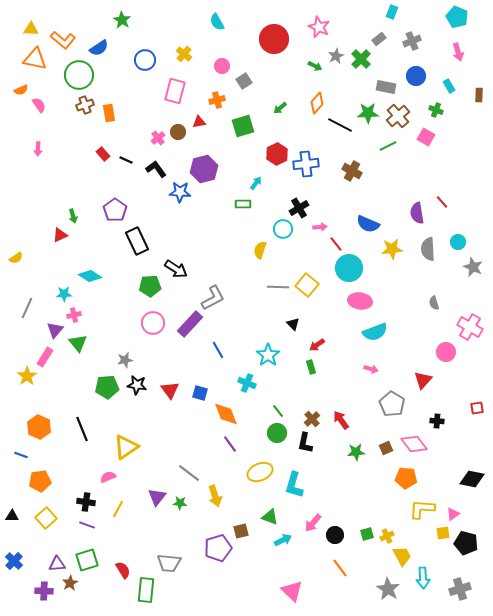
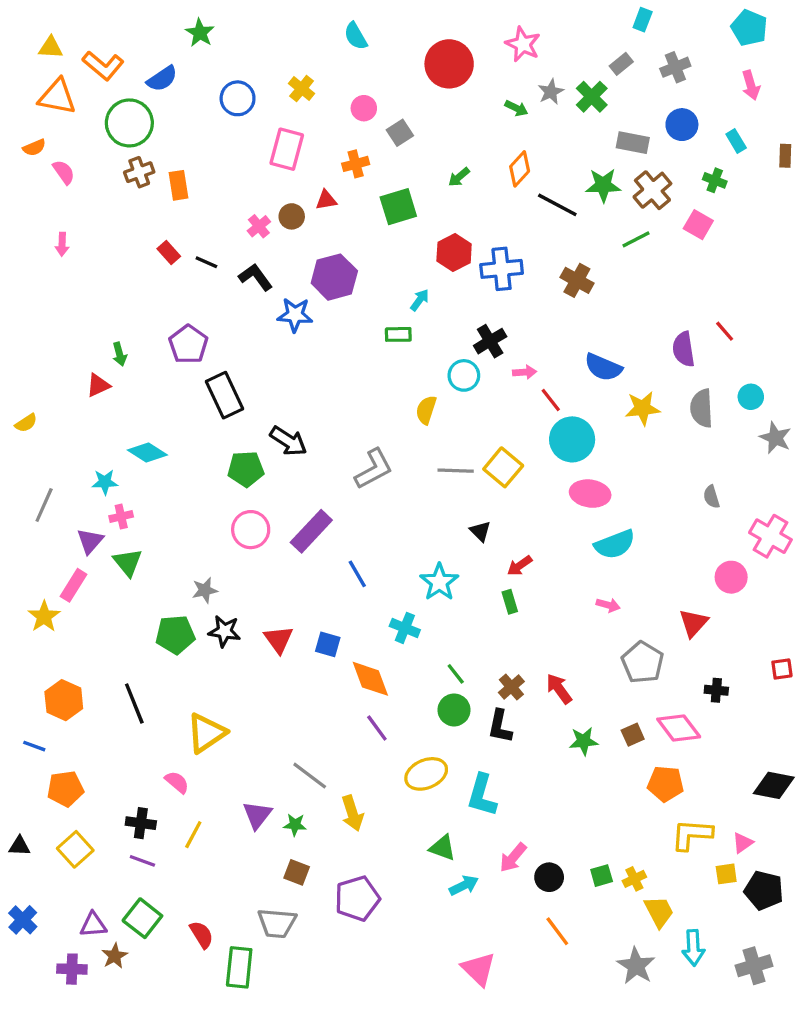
gray L-shape: (213, 298) -> (374, 469), moved
pink semicircle: (108, 477) -> (177, 782), turned 63
brown square: (241, 531) -> (297, 872), moved, turned 35
green square: (87, 560) -> (142, 918), turned -35

